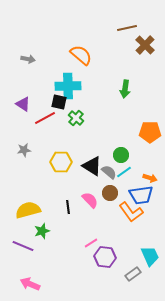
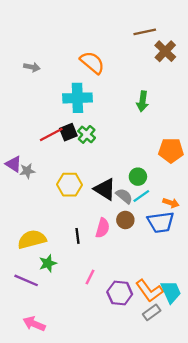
black square: (59, 102) -> (68, 132), moved, turned -35
purple triangle: (23, 104) -> (14, 164), moved
pink semicircle: (90, 200) -> (103, 228), turned 60
orange L-shape: (131, 212) -> (149, 291), moved
pink line: (91, 243) -> (90, 277), moved, turned -32

